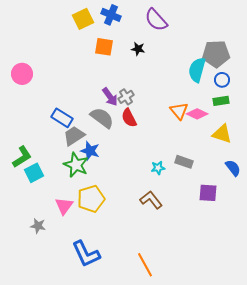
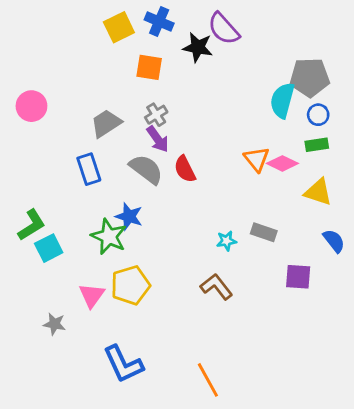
black star: (138, 49) -> (198, 47), moved, size x1.5
gray cross: (126, 97) -> (156, 115), moved
blue rectangle: (62, 118) -> (89, 169), turned 40
gray trapezoid: (74, 136) -> (106, 123), moved

